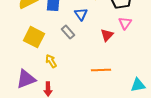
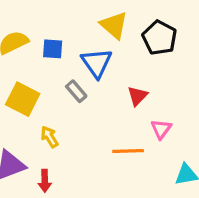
blue triangle: (81, 14) -> (97, 63), size x1.5
pink triangle: (125, 23) -> (161, 129), moved

